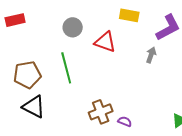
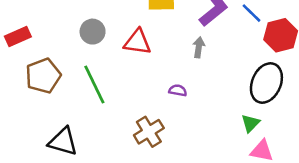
brown pentagon: (27, 75) -> (43, 76), moved
purple semicircle: (125, 122) -> (178, 90), moved

